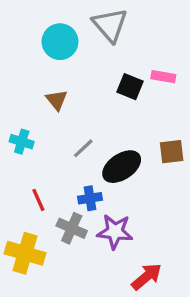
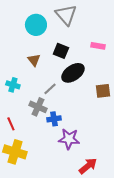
black square: (130, 87) -> (61, 51), moved
black ellipse: (122, 167) -> (73, 73), moved
red line: (38, 200) -> (11, 124), moved
gray cross: (72, 228) -> (38, 107), moved

